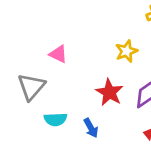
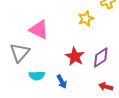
yellow star: (126, 51) -> (86, 19), moved
pink triangle: (58, 54) -> (39, 30), size x1.5

